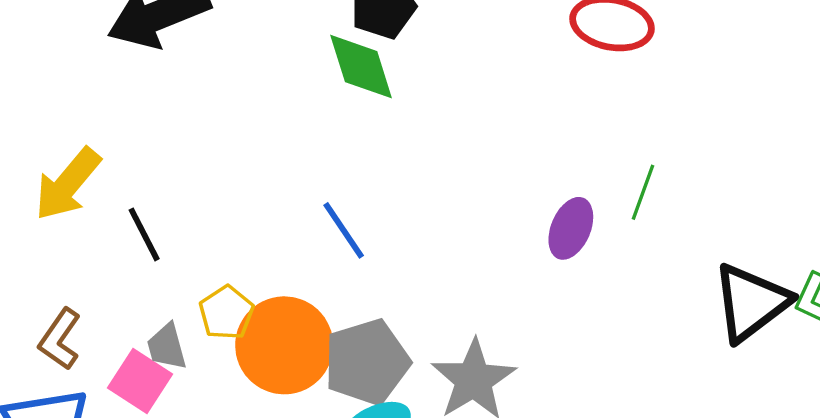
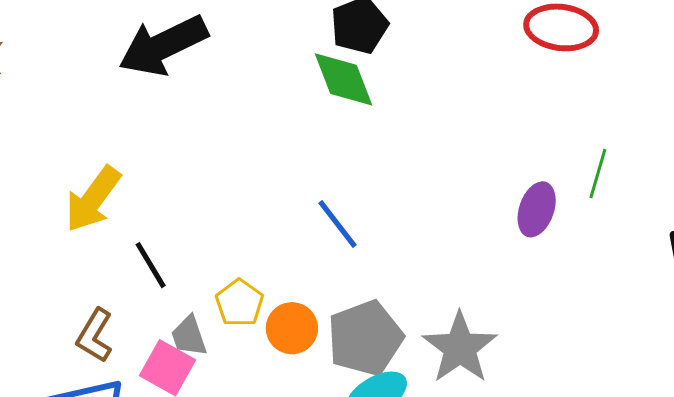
black line: (144, 234) -> (151, 265), moved
orange circle: (284, 345) -> (292, 328), size x0.6

